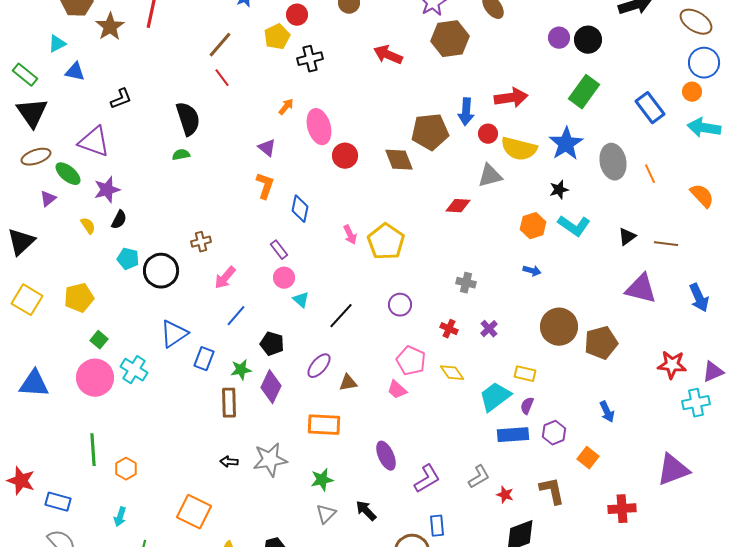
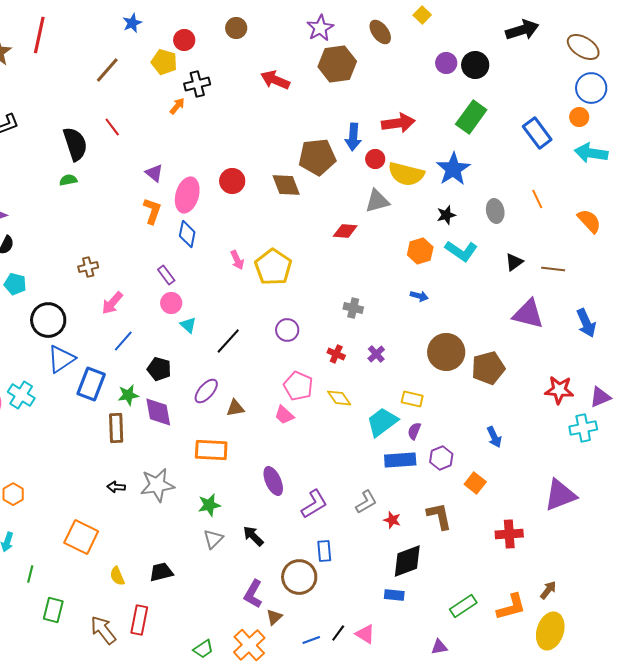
yellow pentagon: (277, 37) -> (164, 62), turned -30
red line: (222, 78) -> (112, 127), moved
orange arrow: (286, 107) -> (177, 106), moved
pink ellipse: (319, 127) -> (187, 195), moved, turned 32
gray ellipse: (613, 162) -> (495, 211), moved, size x0.7
black circle: (161, 271) -> (48, 320), moved
blue rectangle: (204, 359) -> (91, 384), size x1.4
purple diamond: (271, 387) -> (158, 412), turned -36

